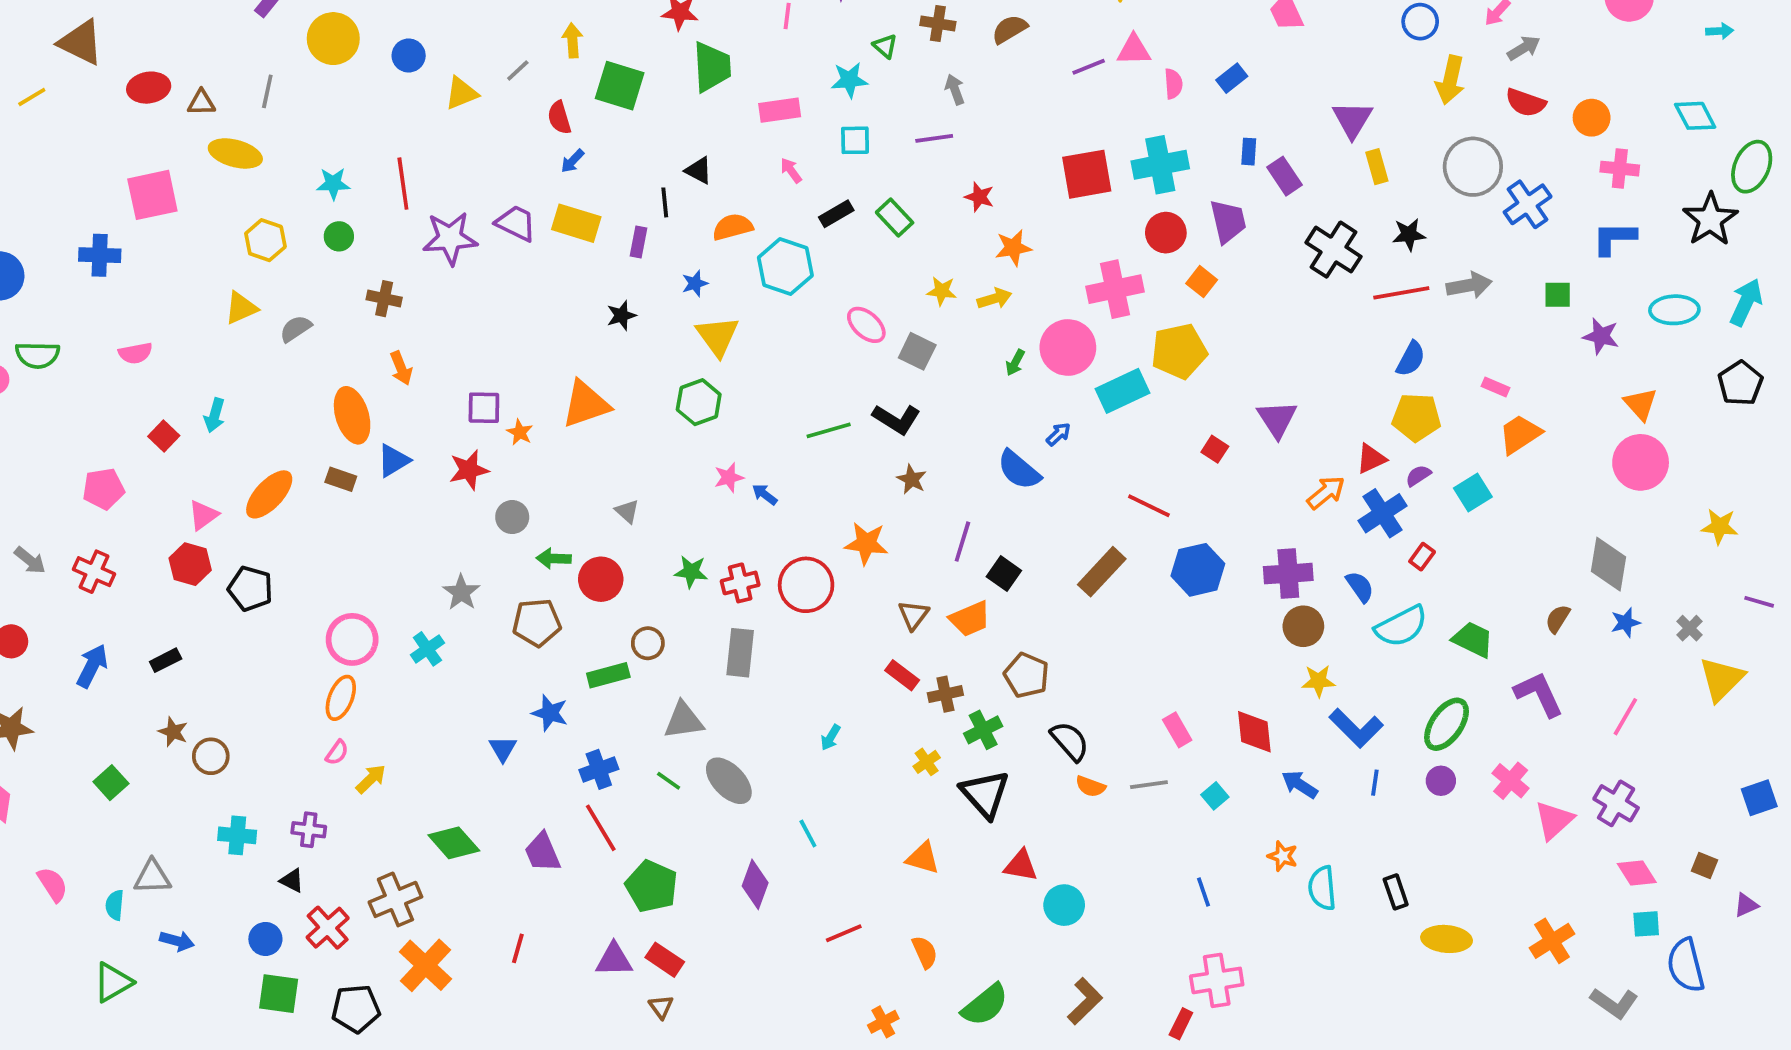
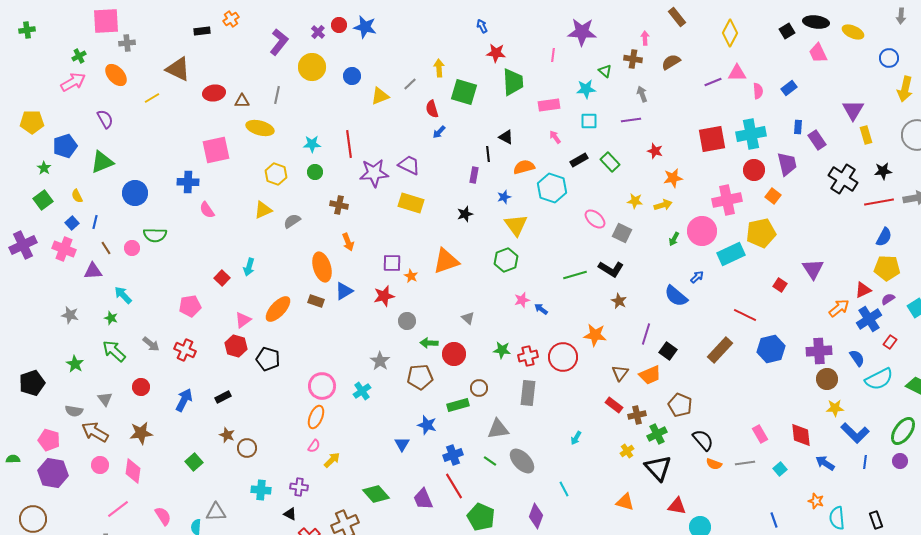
yellow rectangle: (576, 223) -> (411, 203), moved
pink semicircle: (135, 353) -> (207, 210), moved, turned 66

